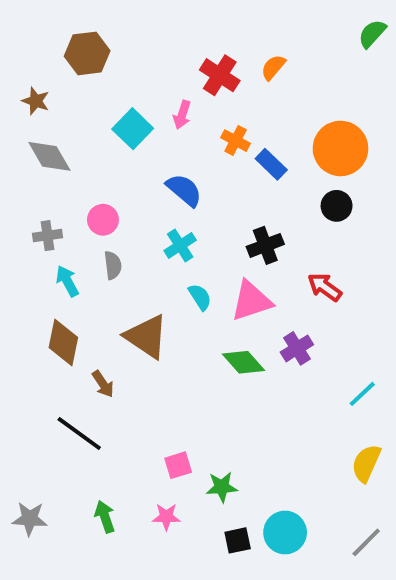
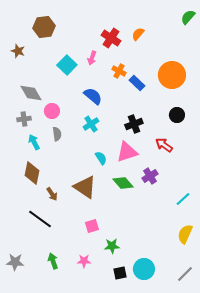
gray diamond: (49, 156) -> (31, 93), moved
black circle: (337, 206) -> (177, 115), moved
cyan semicircle: (200, 297) -> (101, 158), moved
brown triangle: (146, 337) -> (85, 187), moved
pink square: (178, 465) -> (92, 226), moved

